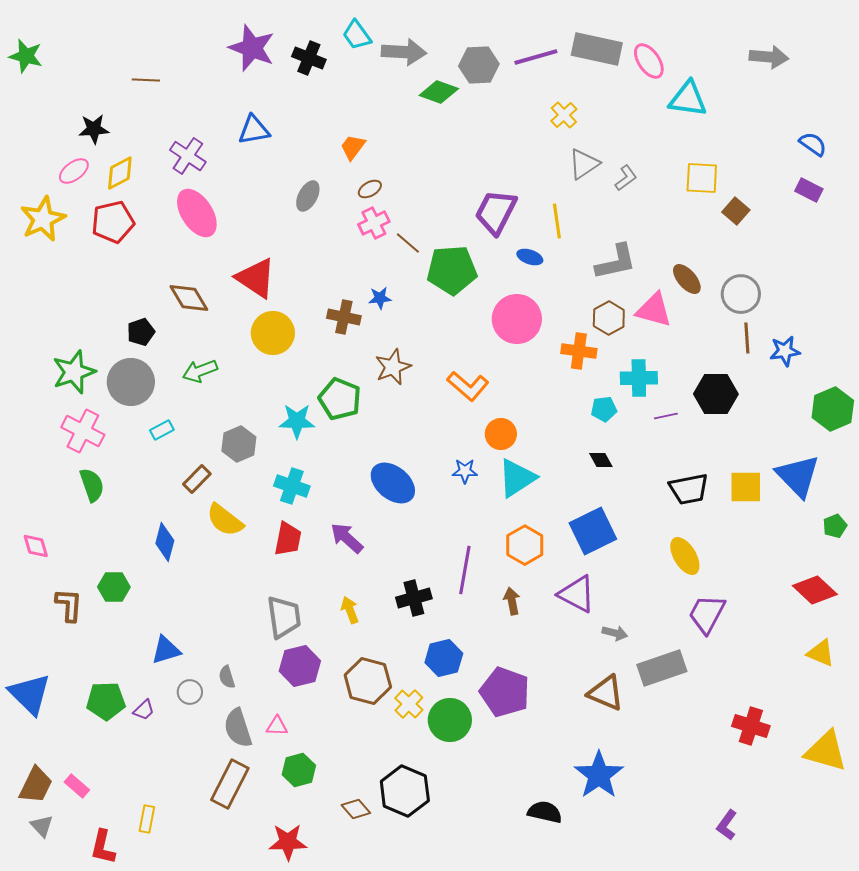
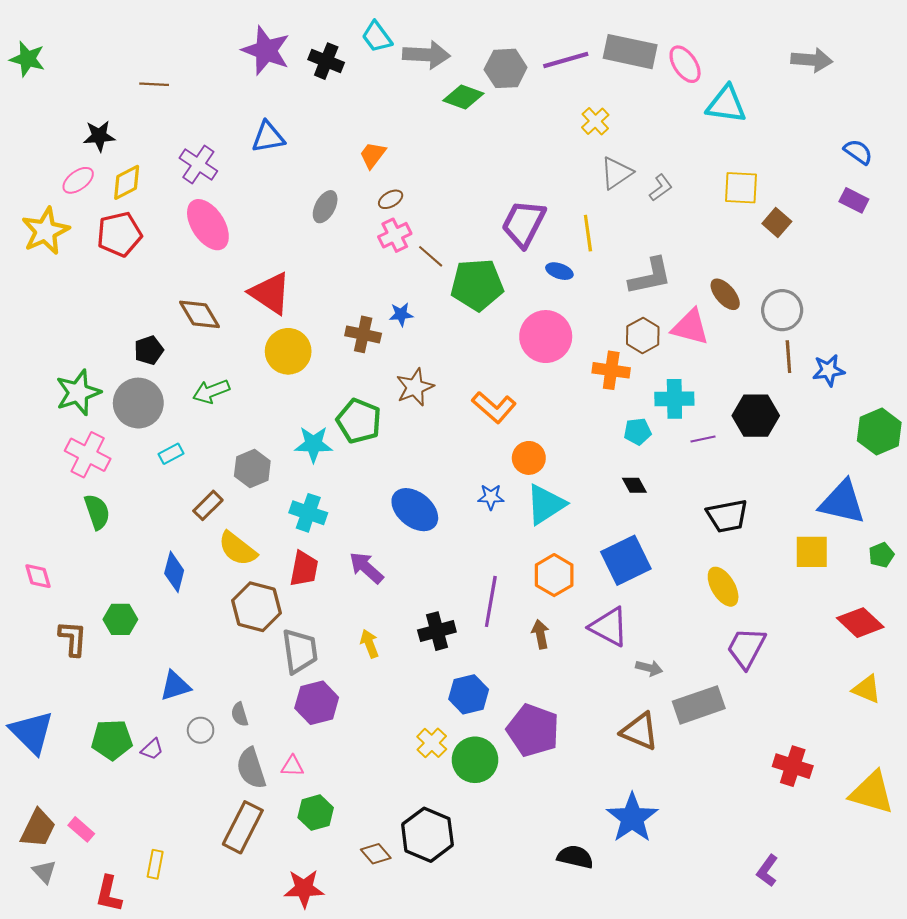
blue triangle: (798, 476) -> (842, 502), turned -33
yellow square: (746, 487) -> (812, 552), moved
brown hexagon: (368, 681) -> (256, 607), moved

